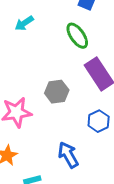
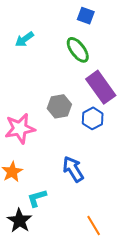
blue hexagon: (99, 121) -> (93, 118), moved

